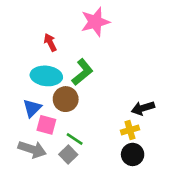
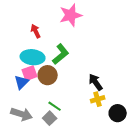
black arrow: (143, 108) -> (96, 82), moved, turned 72
pink square: (46, 125) -> (30, 73), moved, turned -35
black circle: (133, 154) -> (118, 113), moved

